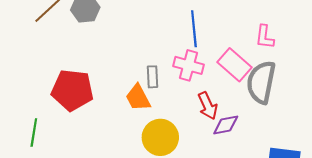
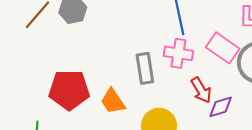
gray rectangle: (152, 77) -> (145, 68), size x1.4
orange trapezoid: (138, 98) -> (113, 101), moved

